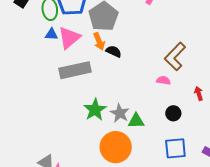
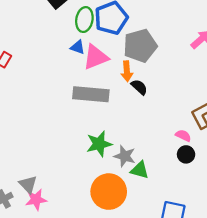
gray star: (120, 113) -> (125, 156), turned -30
black circle: (173, 113) -> (186, 154), moved

